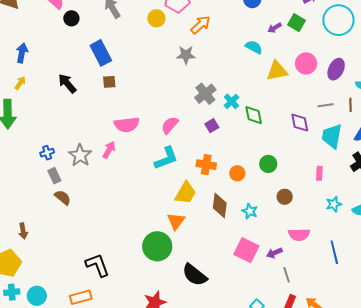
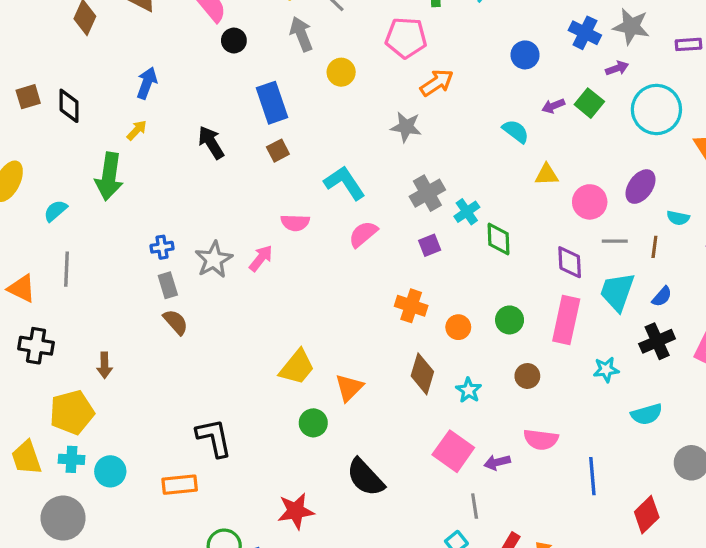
yellow circle: (156, 18) -> (341, 72), moved
pink circle: (306, 63) -> (590, 202), moved
yellow triangle: (277, 71) -> (547, 175), size x0.7
brown square: (109, 82) -> (278, 151), turned -32
pink semicircle: (127, 125) -> (295, 223), size x0.7
cyan L-shape: (166, 158) -> (345, 183), moved, turned -112
pink rectangle: (319, 173) -> (566, 320), moved, size x2.0
yellow trapezoid: (186, 193) -> (297, 367), moved
cyan star: (334, 204) -> (606, 370), moved
green circle: (157, 246) -> (313, 423), size x0.6
gray line: (287, 275) -> (475, 506), moved

